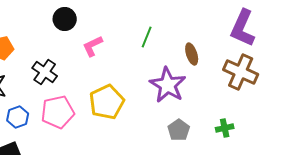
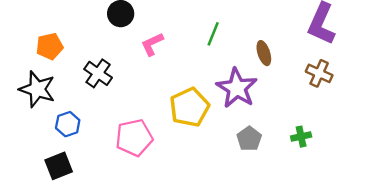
brown cross: (241, 72) -> (319, 73), size x0.7
yellow pentagon: (107, 102) -> (189, 107), moved
pink pentagon: (58, 112) -> (134, 138), moved

